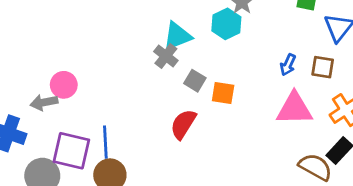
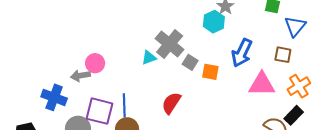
cyan triangle: (177, 36) -> (149, 58), moved, size x0.7
gray cross: (166, 56) -> (170, 44), size x1.6
blue arrow: (288, 65) -> (242, 53), moved, size x1.8
red semicircle: (183, 124) -> (171, 103), moved

